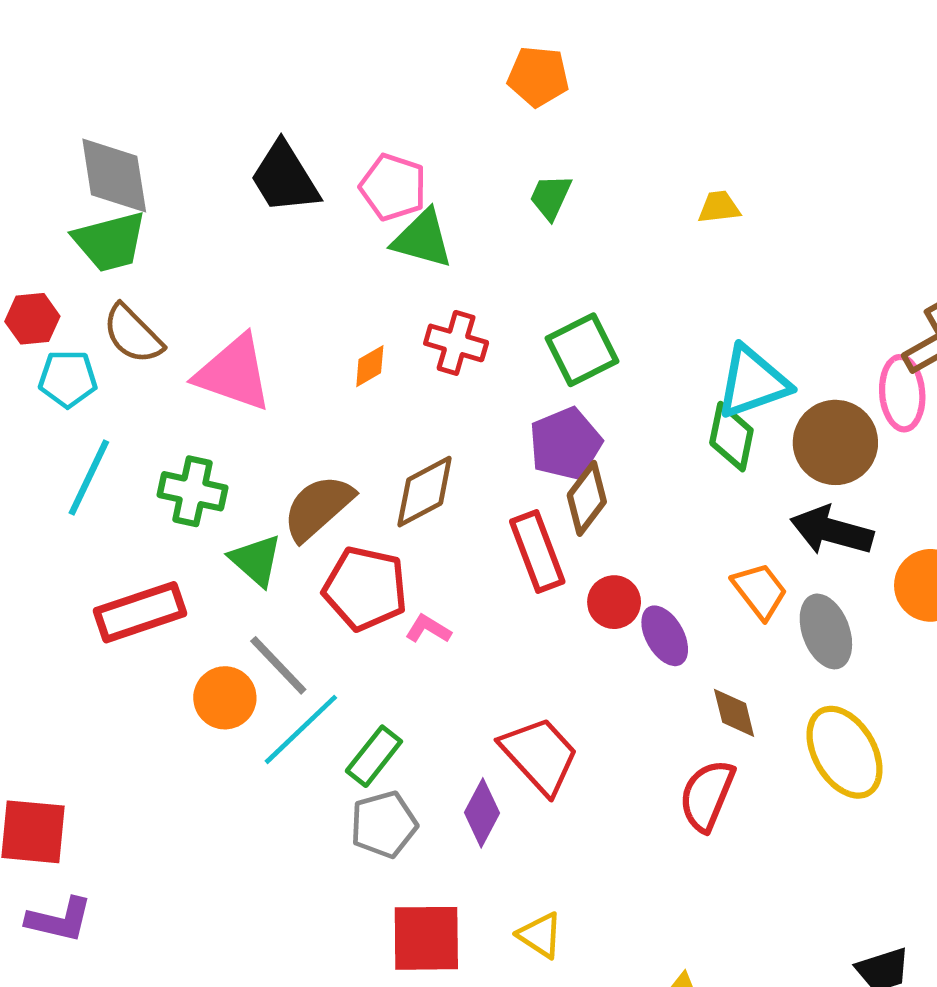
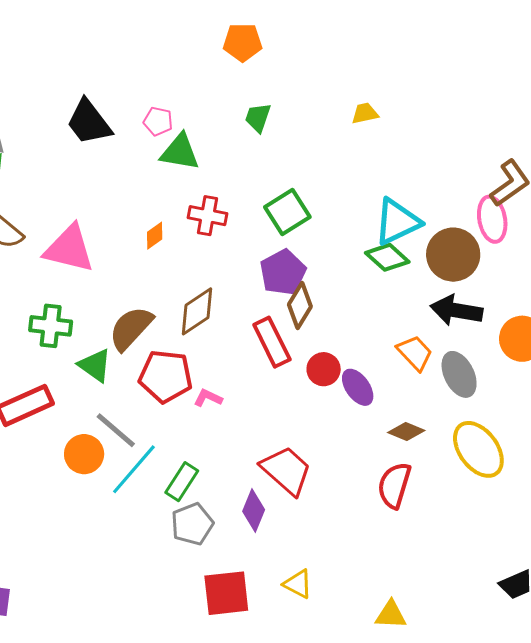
pink pentagon: (393, 187) -> (158, 121), size x0.7
green diamond: (731, 437) -> (387, 257), turned -54
brown diamond: (734, 713) -> (406, 432), turned -48

